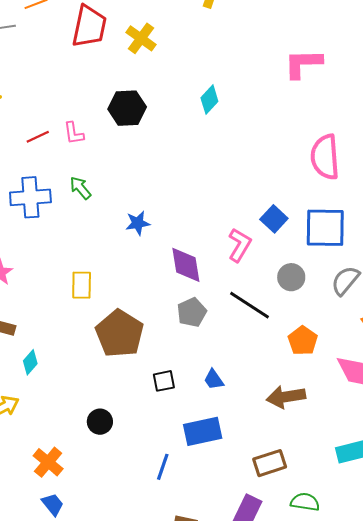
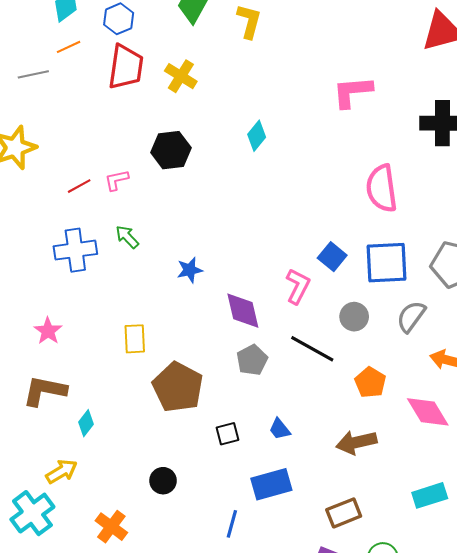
pink L-shape: (74, 133) -> (117, 180), turned 90

